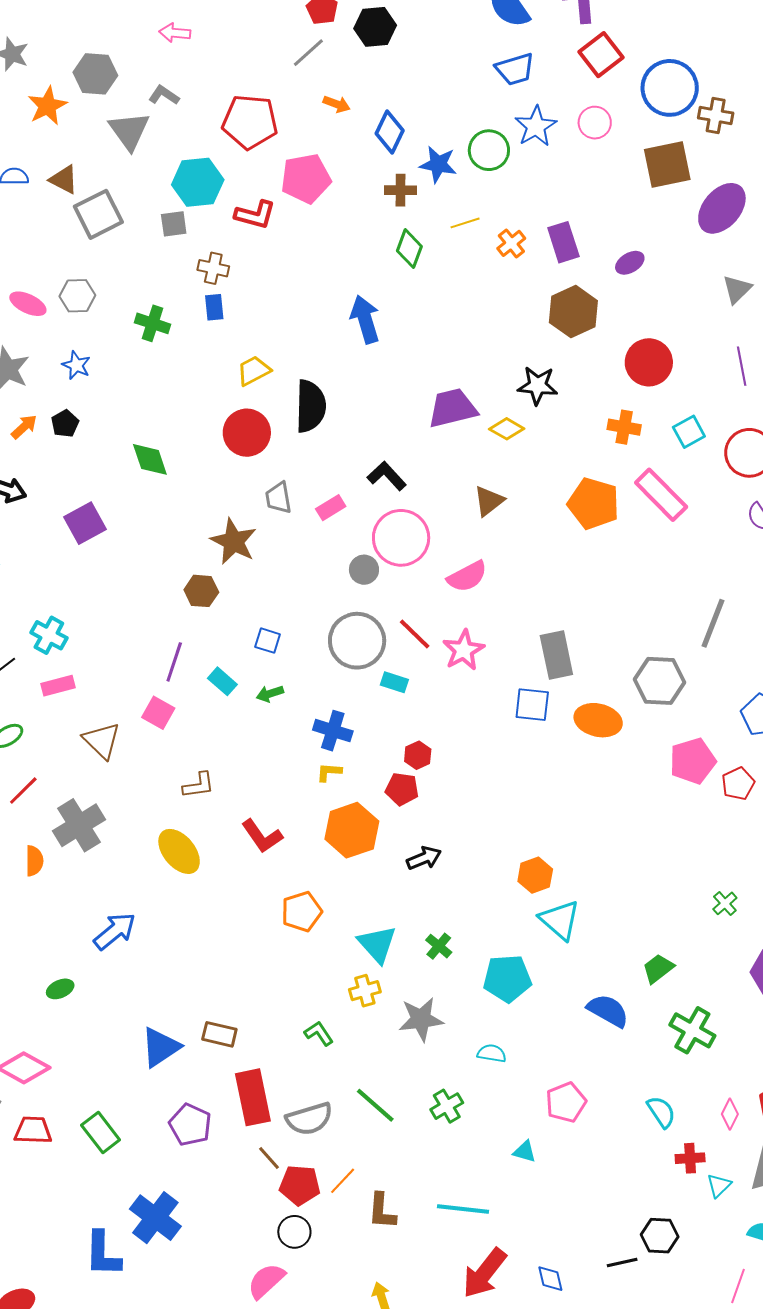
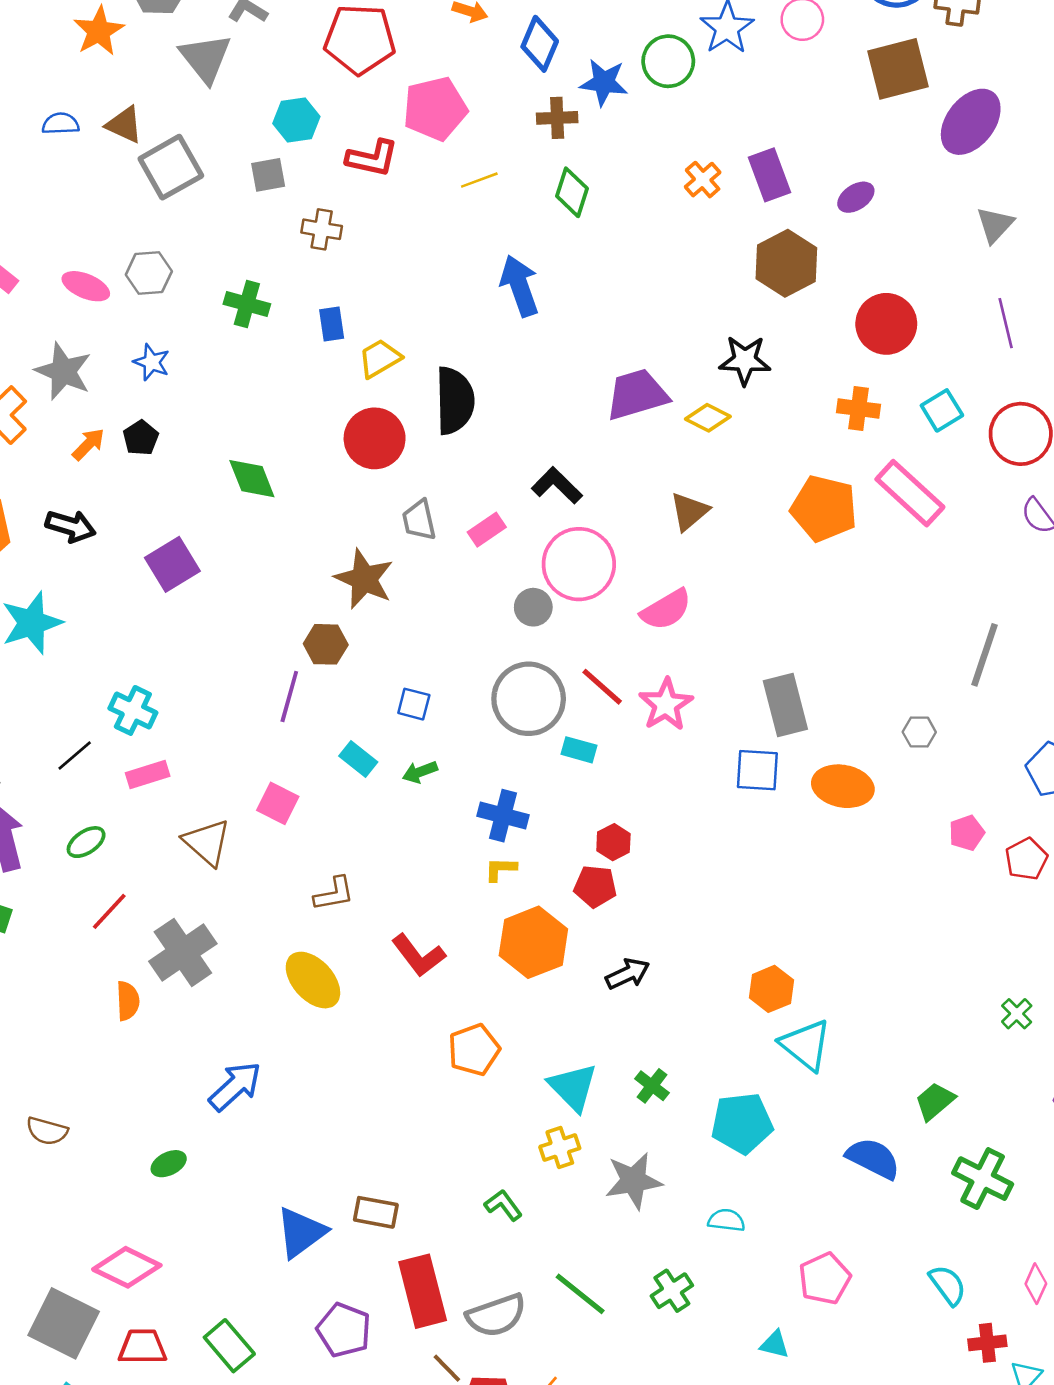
cyan hexagon: (198, 182) -> (296, 120), size x0.7
yellow line: (465, 223) -> (479, 180), moved
blue rectangle: (214, 307) -> (332, 324), moved
purple line: (174, 662) -> (289, 696), moved
gray hexagon: (660, 681) -> (919, 732), size x0.5
pink pentagon: (693, 761) -> (967, 833), size x0.6

